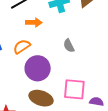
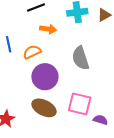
gray semicircle: (69, 46) -> (81, 58), size x1.6

